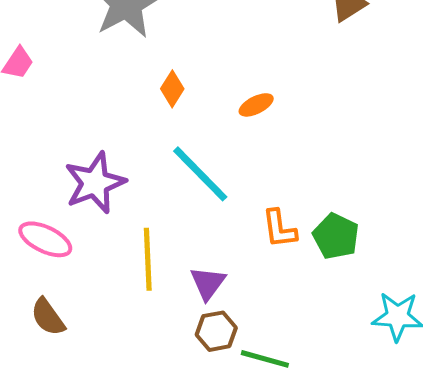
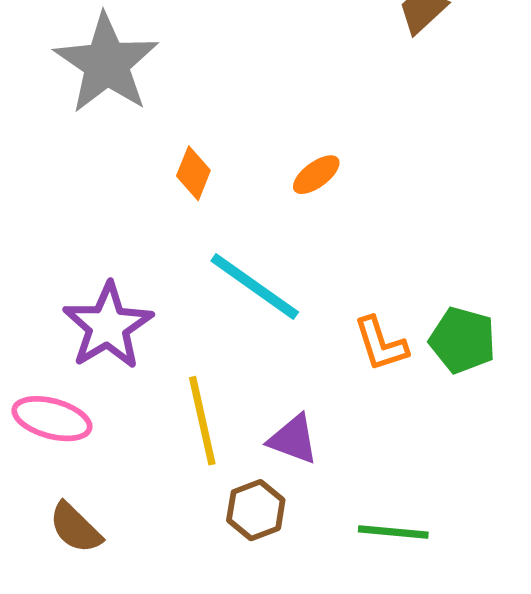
purple triangle: (208, 283) -> (293, 439), turned -36
brown hexagon: (216, 331) -> (256, 510), moved

